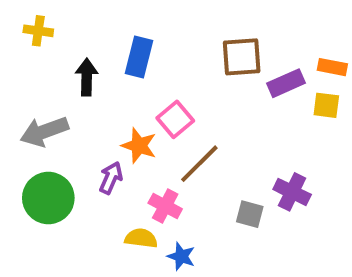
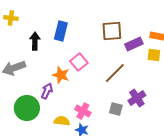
brown line: (199, 164) -> (115, 73), moved
purple cross: (292, 192) -> (137, 98), turned 30
green circle: (48, 198) -> (27, 108), moved
pink cross: (165, 206) -> (83, 111), moved

